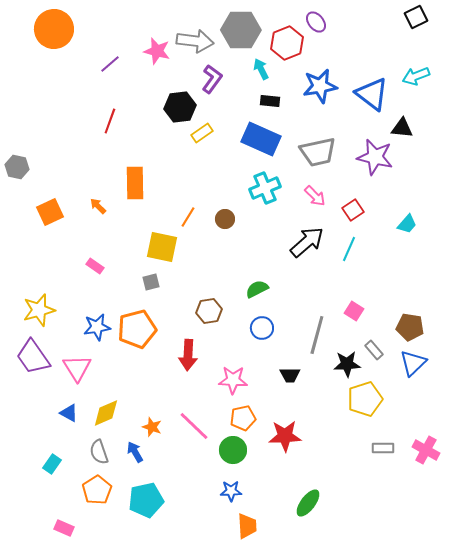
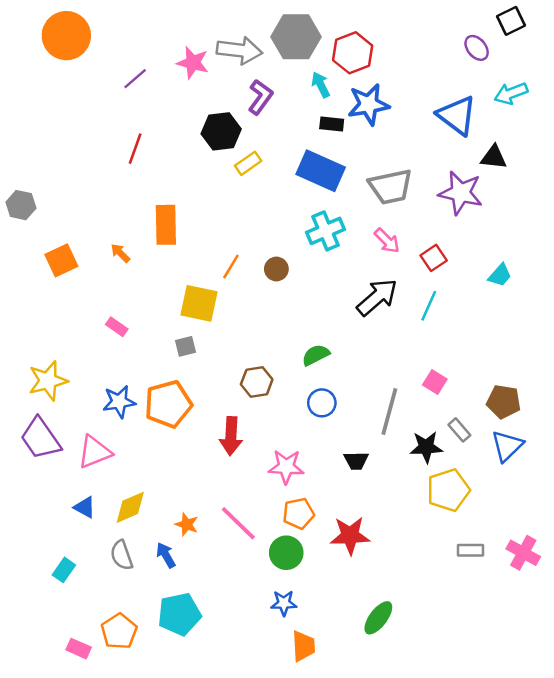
purple ellipse: (316, 22) -> (477, 48), moved
blue star: (320, 86) -> (368, 104), moved
pink triangle: (77, 368) -> (95, 452), turned 40
orange pentagon: (97, 490) -> (119, 631), moved

